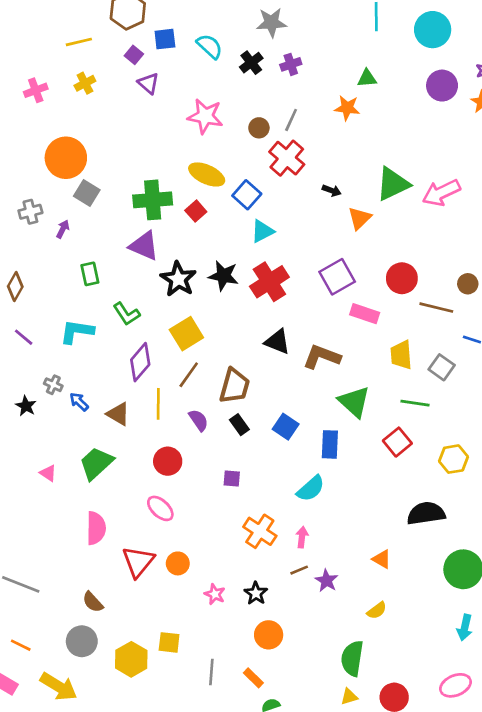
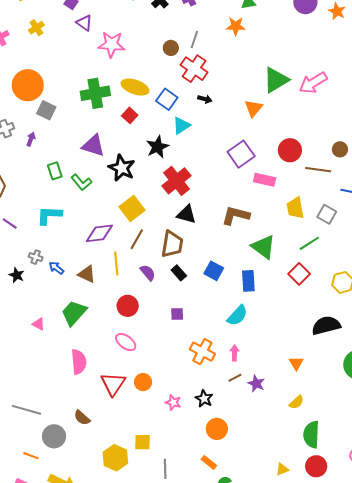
pink star: (205, 116) -> (112, 44), moved
black arrow: (332, 191) -> (205, 99), moved
green cross: (153, 200) -> (95, 93), moved
black star: (223, 276) -> (158, 147), moved, turned -30
red cross: (269, 282) -> (176, 181), moved
green L-shape: (127, 314) -> (81, 182), moved
black triangle: (277, 342) -> (186, 214), moved
purple diamond: (140, 362) -> (99, 233), turned 48
green line: (415, 403) -> (309, 243), turned -35
orange triangle: (382, 559) -> (296, 363), turned 35
gray circle: (82, 641) -> (54, 436), moved
green semicircle: (352, 658) -> (311, 434), moved
gray line: (211, 672) -> (165, 469), moved

